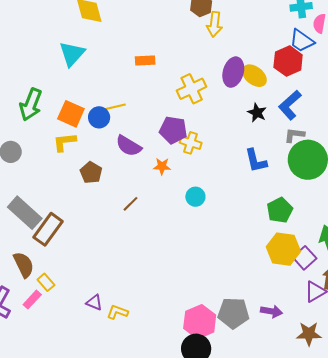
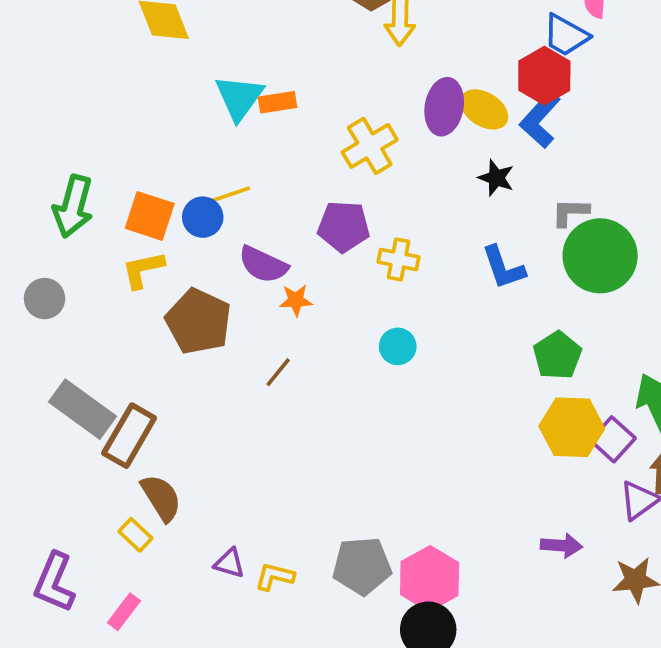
cyan triangle: (72, 54) -> (239, 98), moved
blue L-shape: (290, 105) -> (540, 120), moved
yellow cross: (191, 143) -> (399, 259), moved
orange star: (162, 166) -> (296, 300), moved
brown pentagon: (91, 173) -> (198, 321), size x1.6
brown semicircle: (24, 265) -> (161, 498), moved
pink rectangle: (32, 300) -> (124, 612), moved
gray pentagon: (233, 313) -> (362, 566), moved

